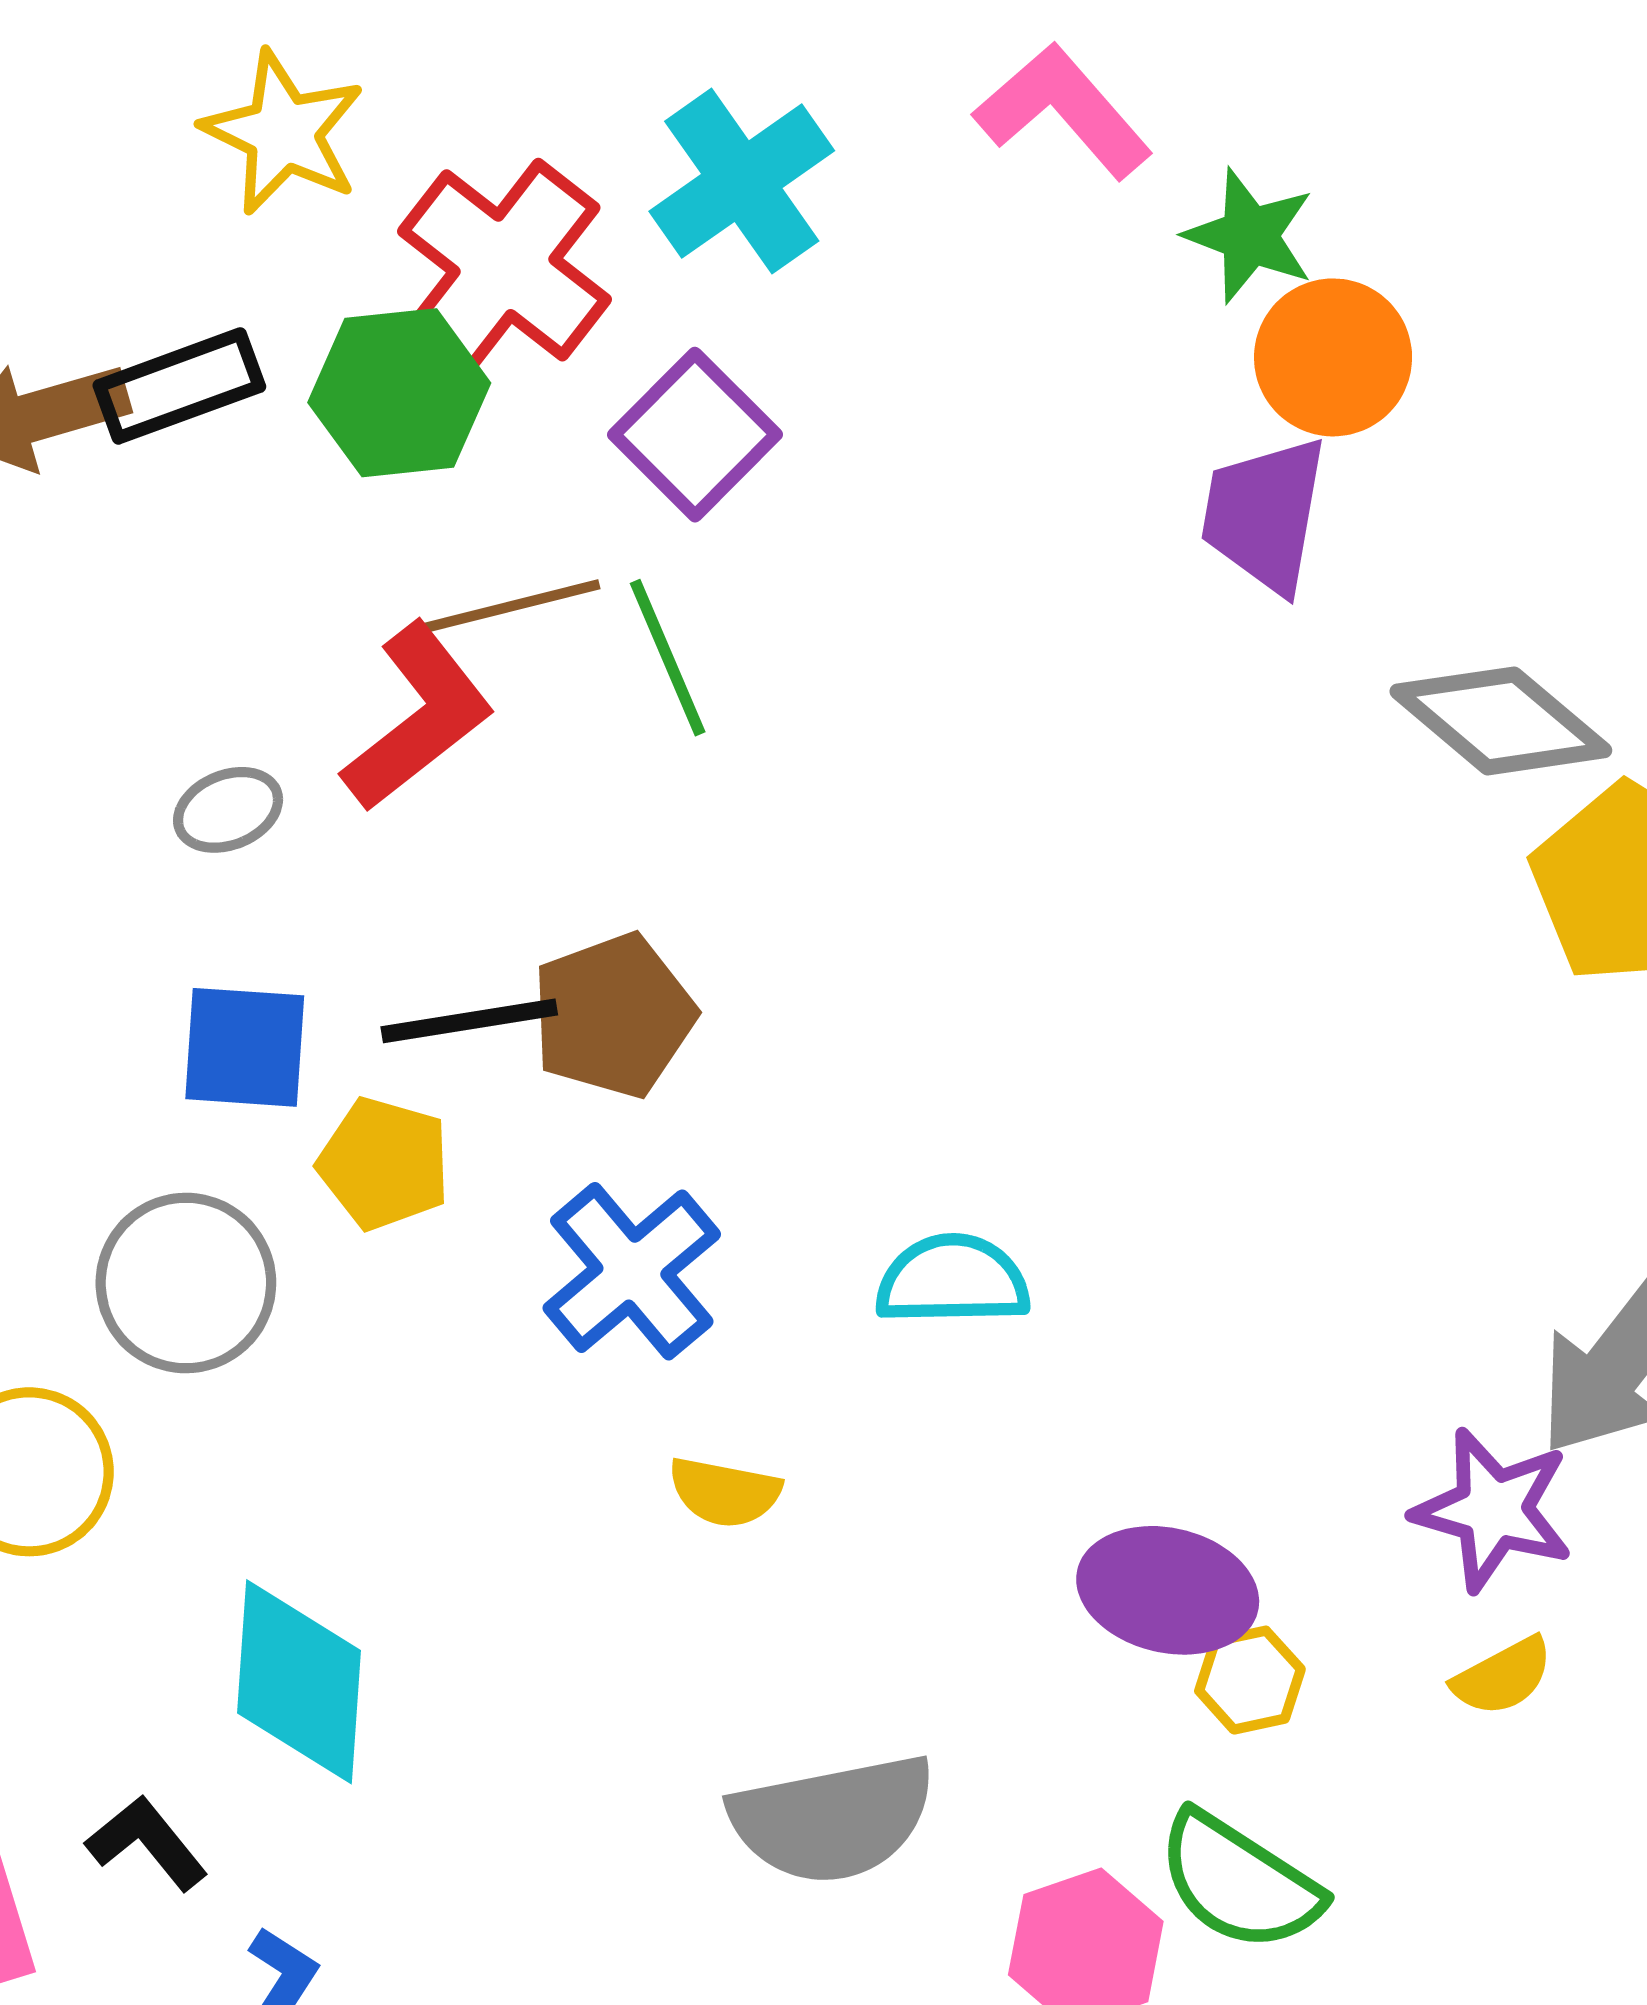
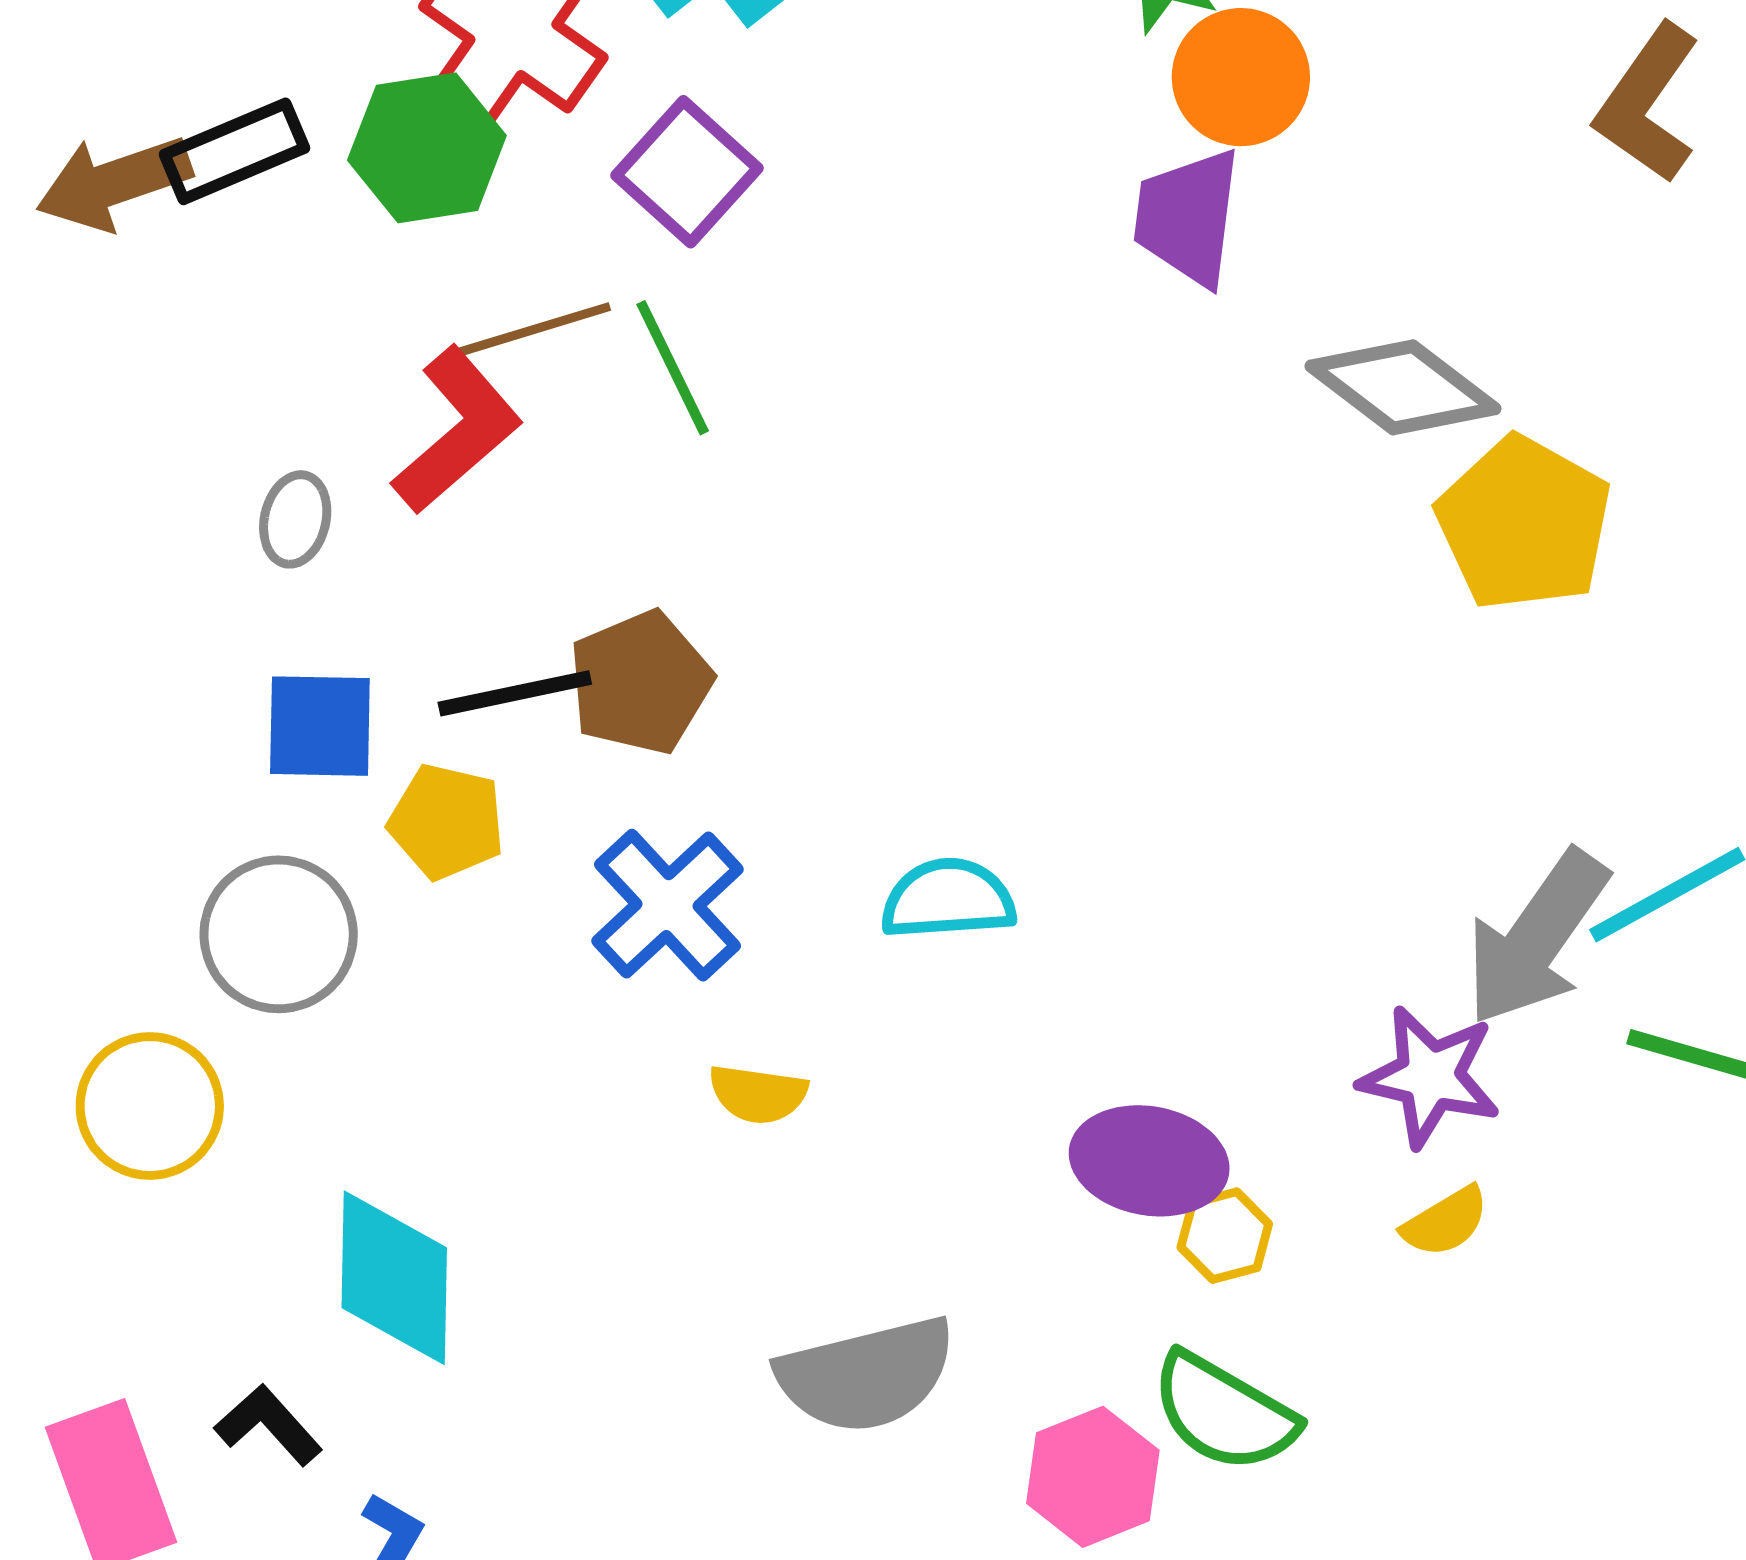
gray ellipse: (228, 810) -> (295, 519), turned -52

